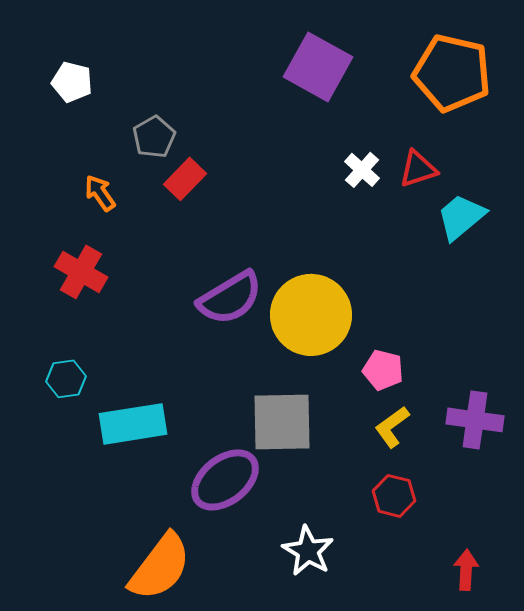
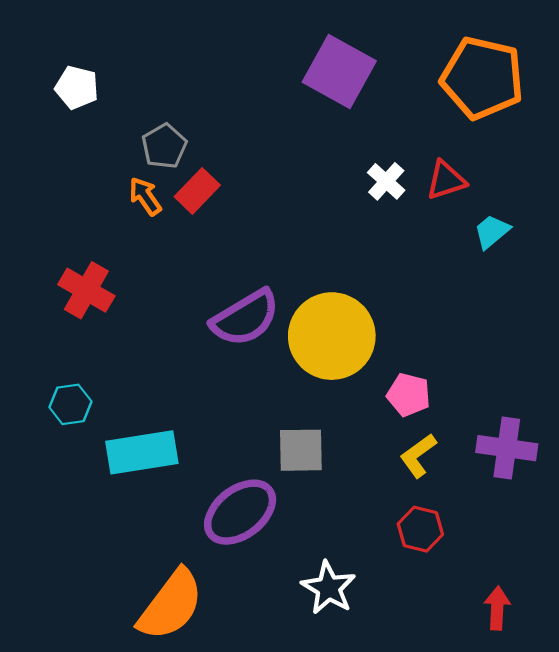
orange arrow: (100, 193) -> (145, 196), moved
cyan trapezoid: (461, 217) -> (492, 232), size x0.7
gray square: (282, 422) -> (301, 450), size x0.7

